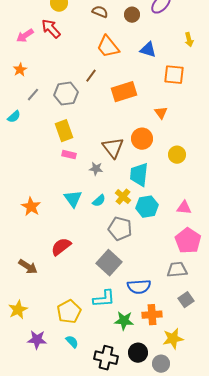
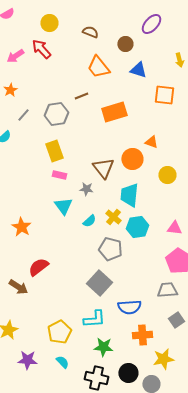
brown circle: (132, 15) -> (125, 44), moved
brown line: (91, 76) -> (81, 96), turned 32
orange triangle: (161, 113) -> (151, 142), moved, turned -32
cyan triangle: (73, 199) -> (63, 206), moved
red semicircle: (61, 247) -> (38, 267), moved
green star: (124, 321) -> (103, 347), moved

